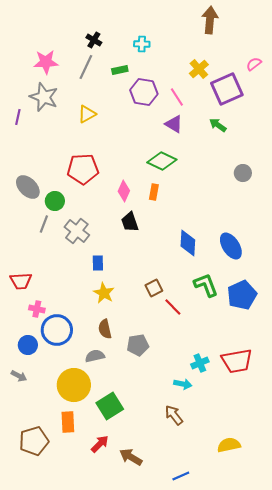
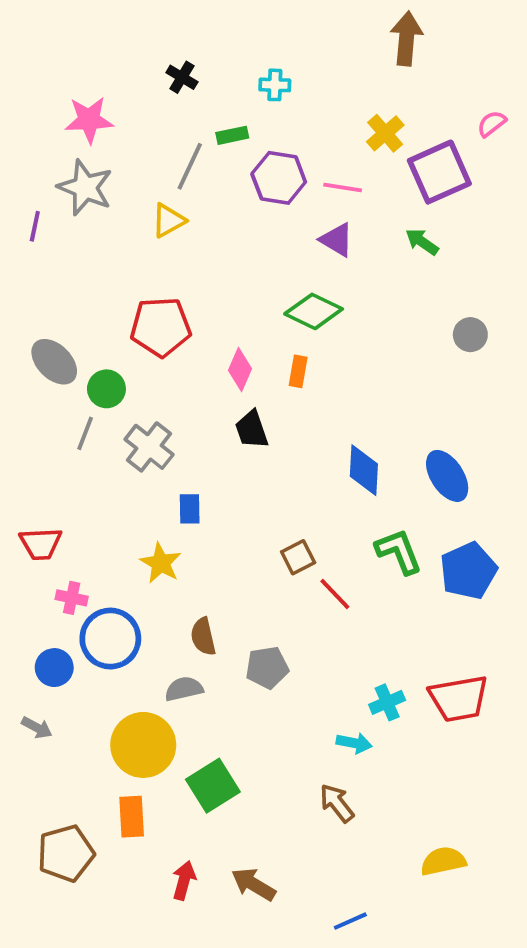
gray line: (86, 67) -> (190, 166), moved
pink line: (177, 97) -> (343, 188), turned -48
yellow star: (104, 293) -> (161, 563), moved
red arrow: (100, 444) -> (184, 880), moved, turned -30

